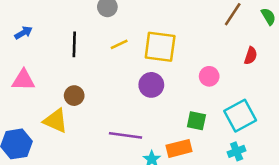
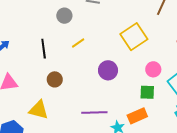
yellow square: (160, 47) -> (134, 37), moved, turned -32
pink circle: (209, 76) -> (153, 69), moved
brown circle: (74, 96) -> (55, 79), moved

